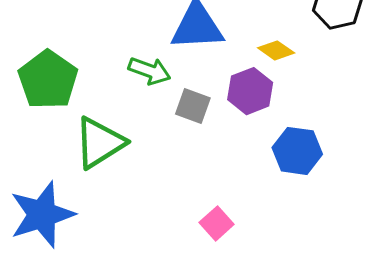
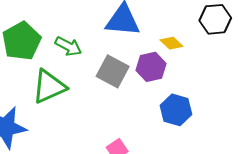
green arrow: (150, 71) -> (68, 46), moved
gray square: (193, 106) -> (113, 71), size x1.4

